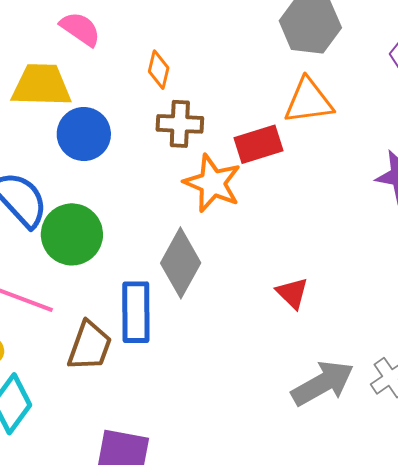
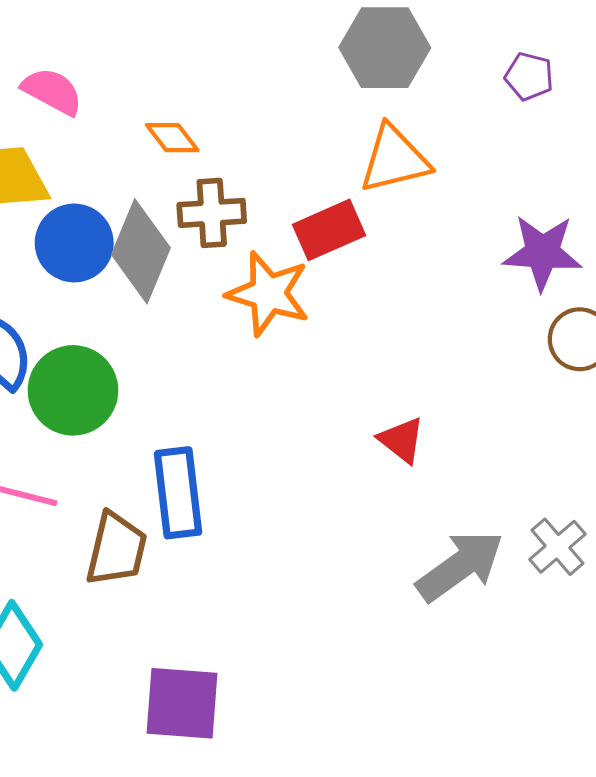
orange diamond: (159, 70) -> (172, 138), turned -45
gray diamond: (181, 263) -> (141, 251), moved

